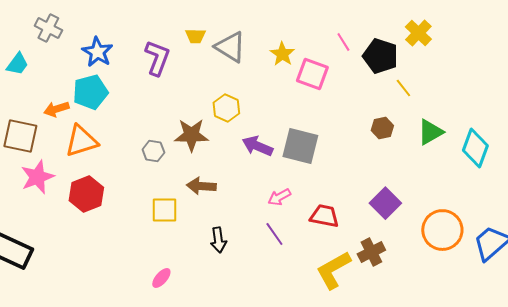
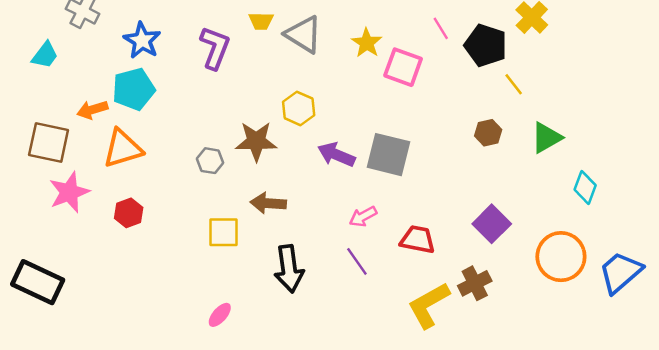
cyan diamond: (475, 148) -> (585, 187), moved, size x0.7
red hexagon: (86, 194) -> (129, 213), size x0.7
black arrow: (218, 240) -> (289, 269), size x1.5

